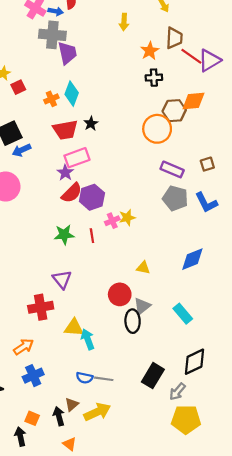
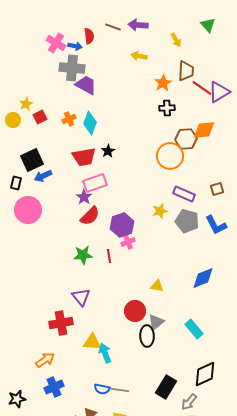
yellow arrow: (124, 22) -> (139, 56), turned 98
purple trapezoid: (67, 53) -> (86, 85), turned -50
orange cross: (51, 99) -> (69, 119), moved
purple hexagon: (92, 197) -> (122, 225), moved
yellow star: (127, 217) -> (160, 211), moved

